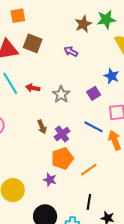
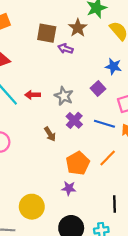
brown star: (83, 24) -> (78, 28), moved
brown square: (33, 43) -> (47, 33), moved
purple cross: (62, 134) -> (74, 120), moved
orange line: (89, 170) -> (108, 158), moved

